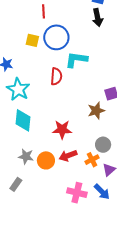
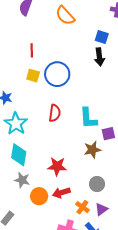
red line: (43, 11) -> (32, 50), moved
cyan L-shape: (76, 60) -> (88, 118), moved, turned -105
gray star: (26, 156) -> (22, 180), moved
orange cross: (92, 160) -> (82, 207), moved, turned -32

